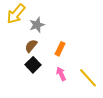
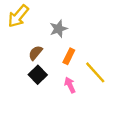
gray star: (37, 25) -> (58, 29), moved
yellow line: (88, 78) -> (95, 72), moved

